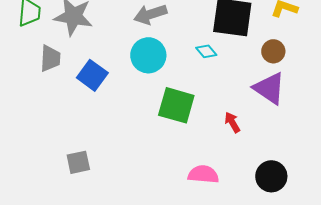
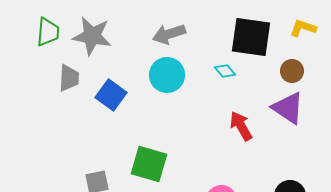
green square: (176, 105) -> (149, 164), moved
red arrow: (232, 122) -> (241, 126), moved, size x1.4

